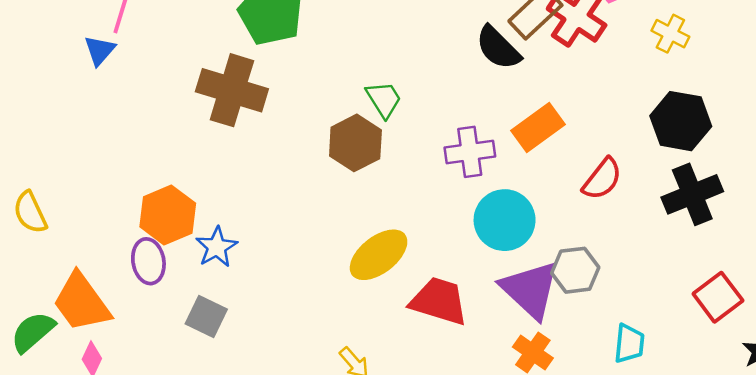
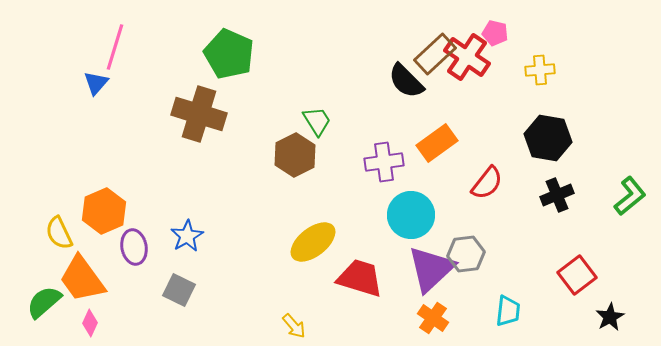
yellow cross: (670, 34) -> (540, 70), turned -32
black cross: (692, 194) -> (557, 195), size x0.7
yellow semicircle: (30, 212) -> (59, 233), moved
orange hexagon: (168, 215) -> (104, 211), moved
purple triangle: (530, 290) -> (431, 269), turned 34

